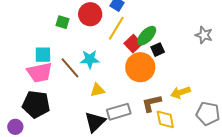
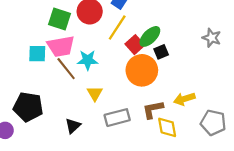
green square: (62, 22) -> (59, 19), size x1.5
pink trapezoid: (40, 73) -> (61, 46), moved
yellow triangle: (97, 90) -> (95, 93), turned -49
black triangle: (95, 122) -> (73, 126), moved, size x0.7

